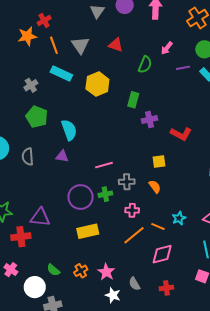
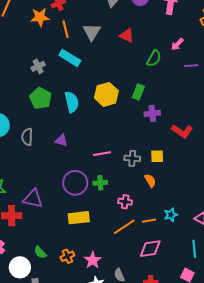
yellow hexagon: (97, 84) -> (106, 94), moved
cyan semicircle: (69, 130) -> (72, 102), moved
gray cross: (127, 182) -> (132, 158), moved
orange line: (158, 227) -> (149, 221), turned -40

